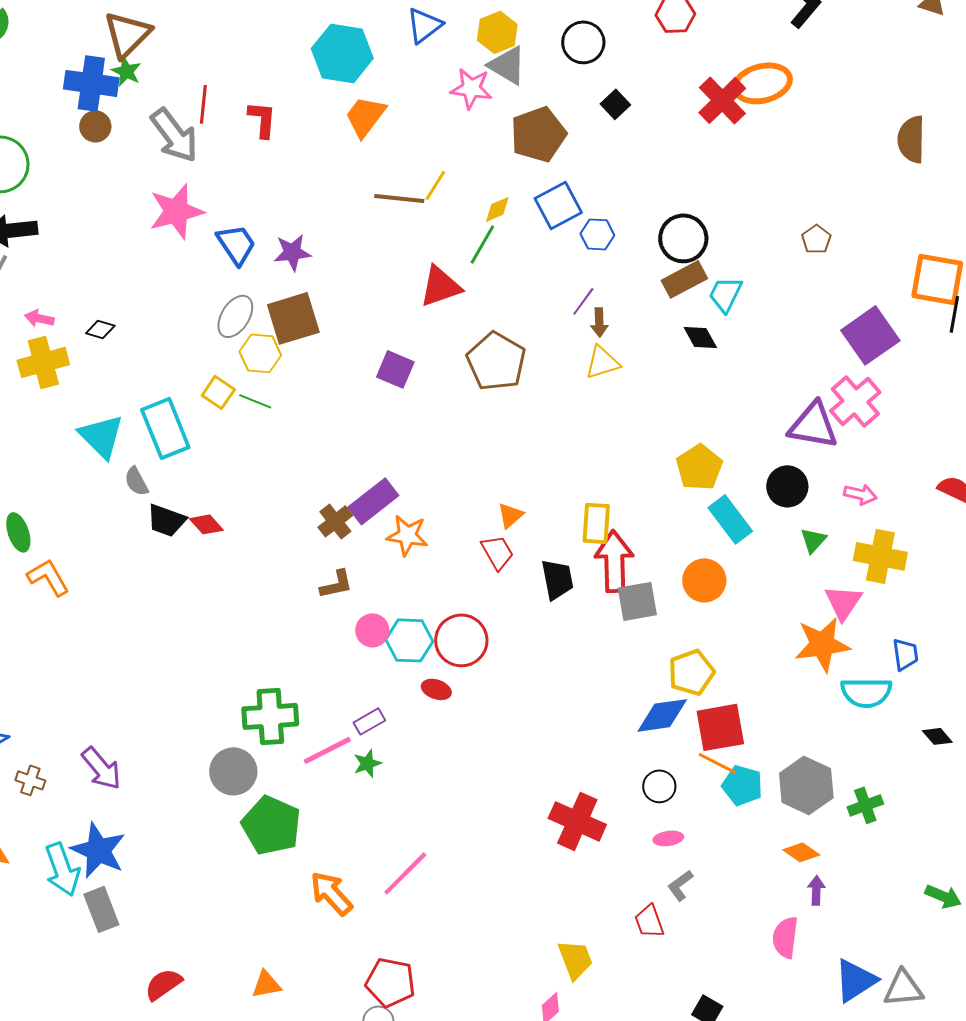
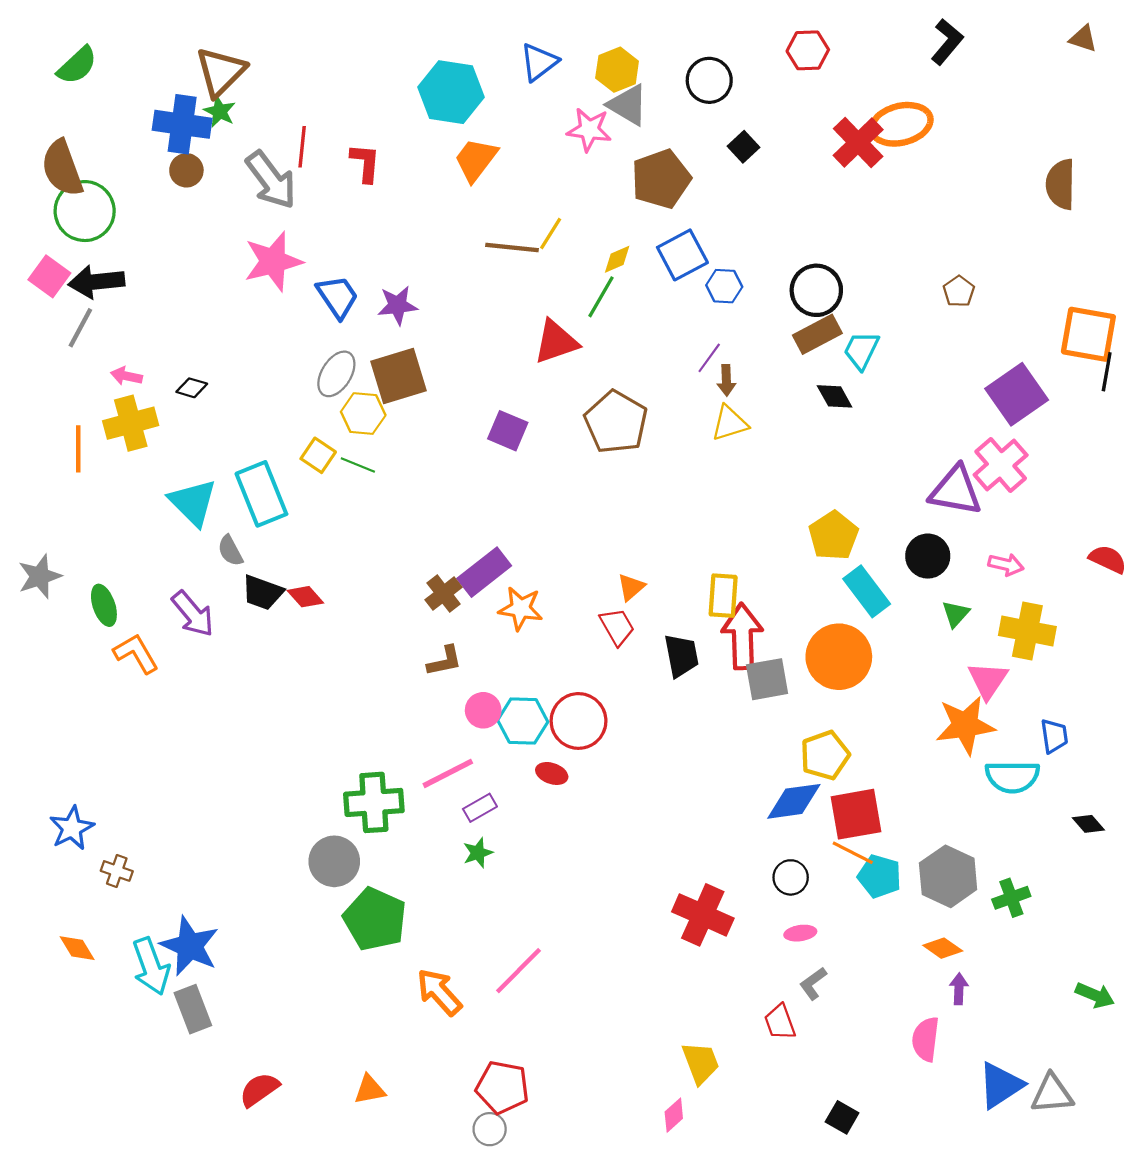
orange circle: (704, 580) -> (839, 657), size x1.4
pink line: (327, 750) -> (448, 773), moved
purple arrow: (101, 768) -> (193, 614), moved

